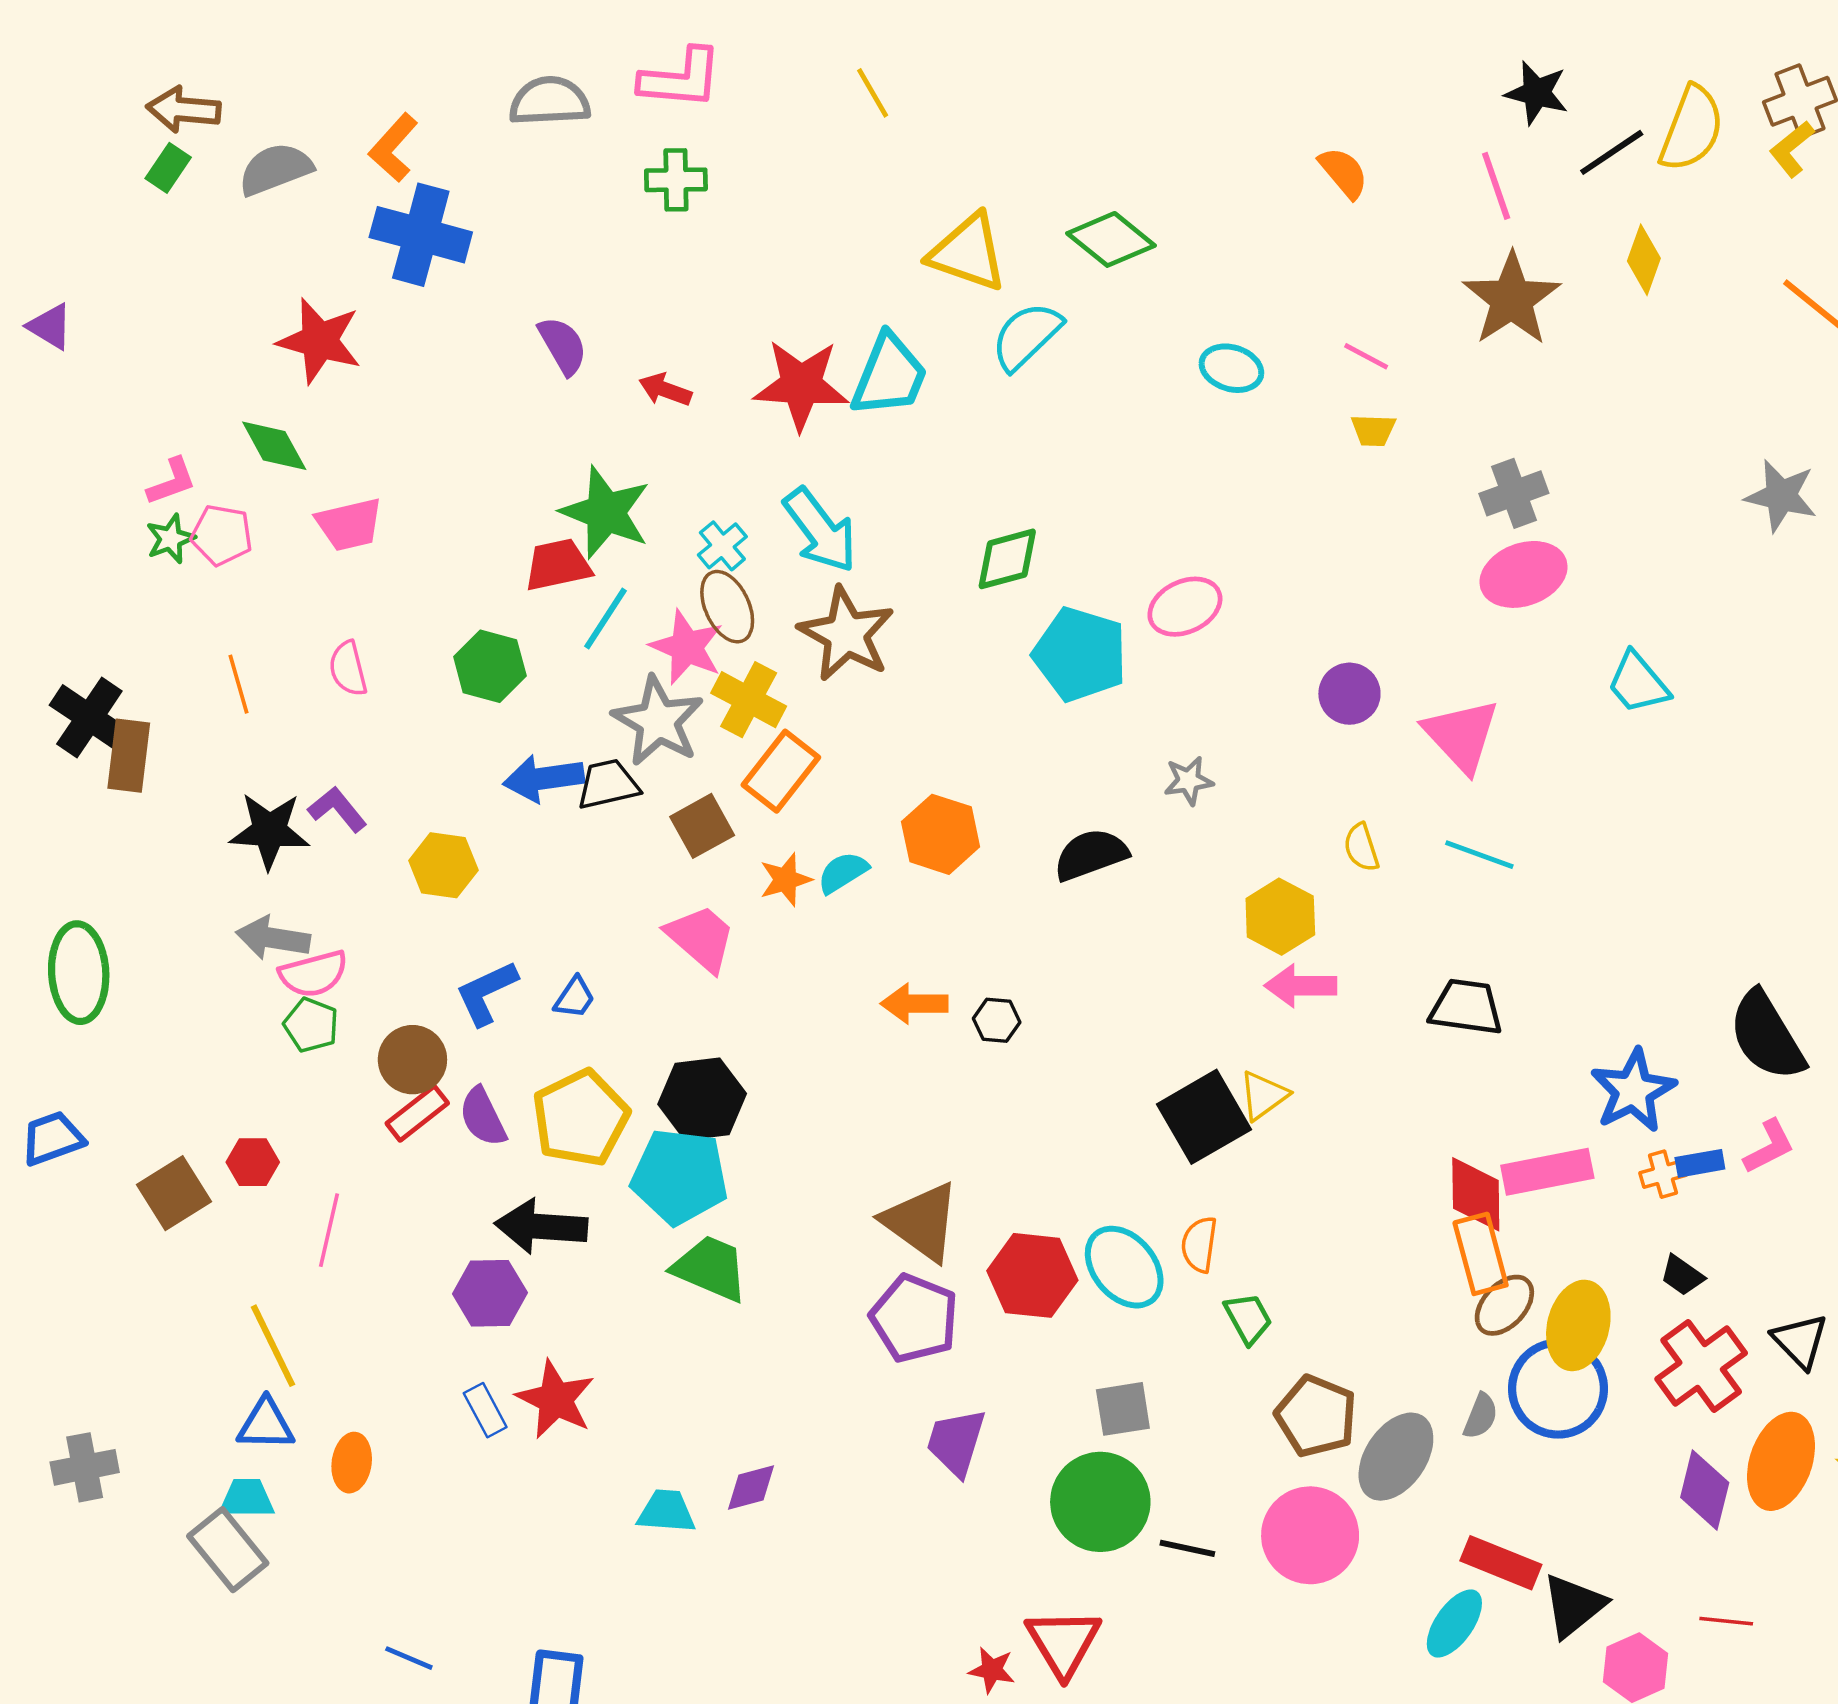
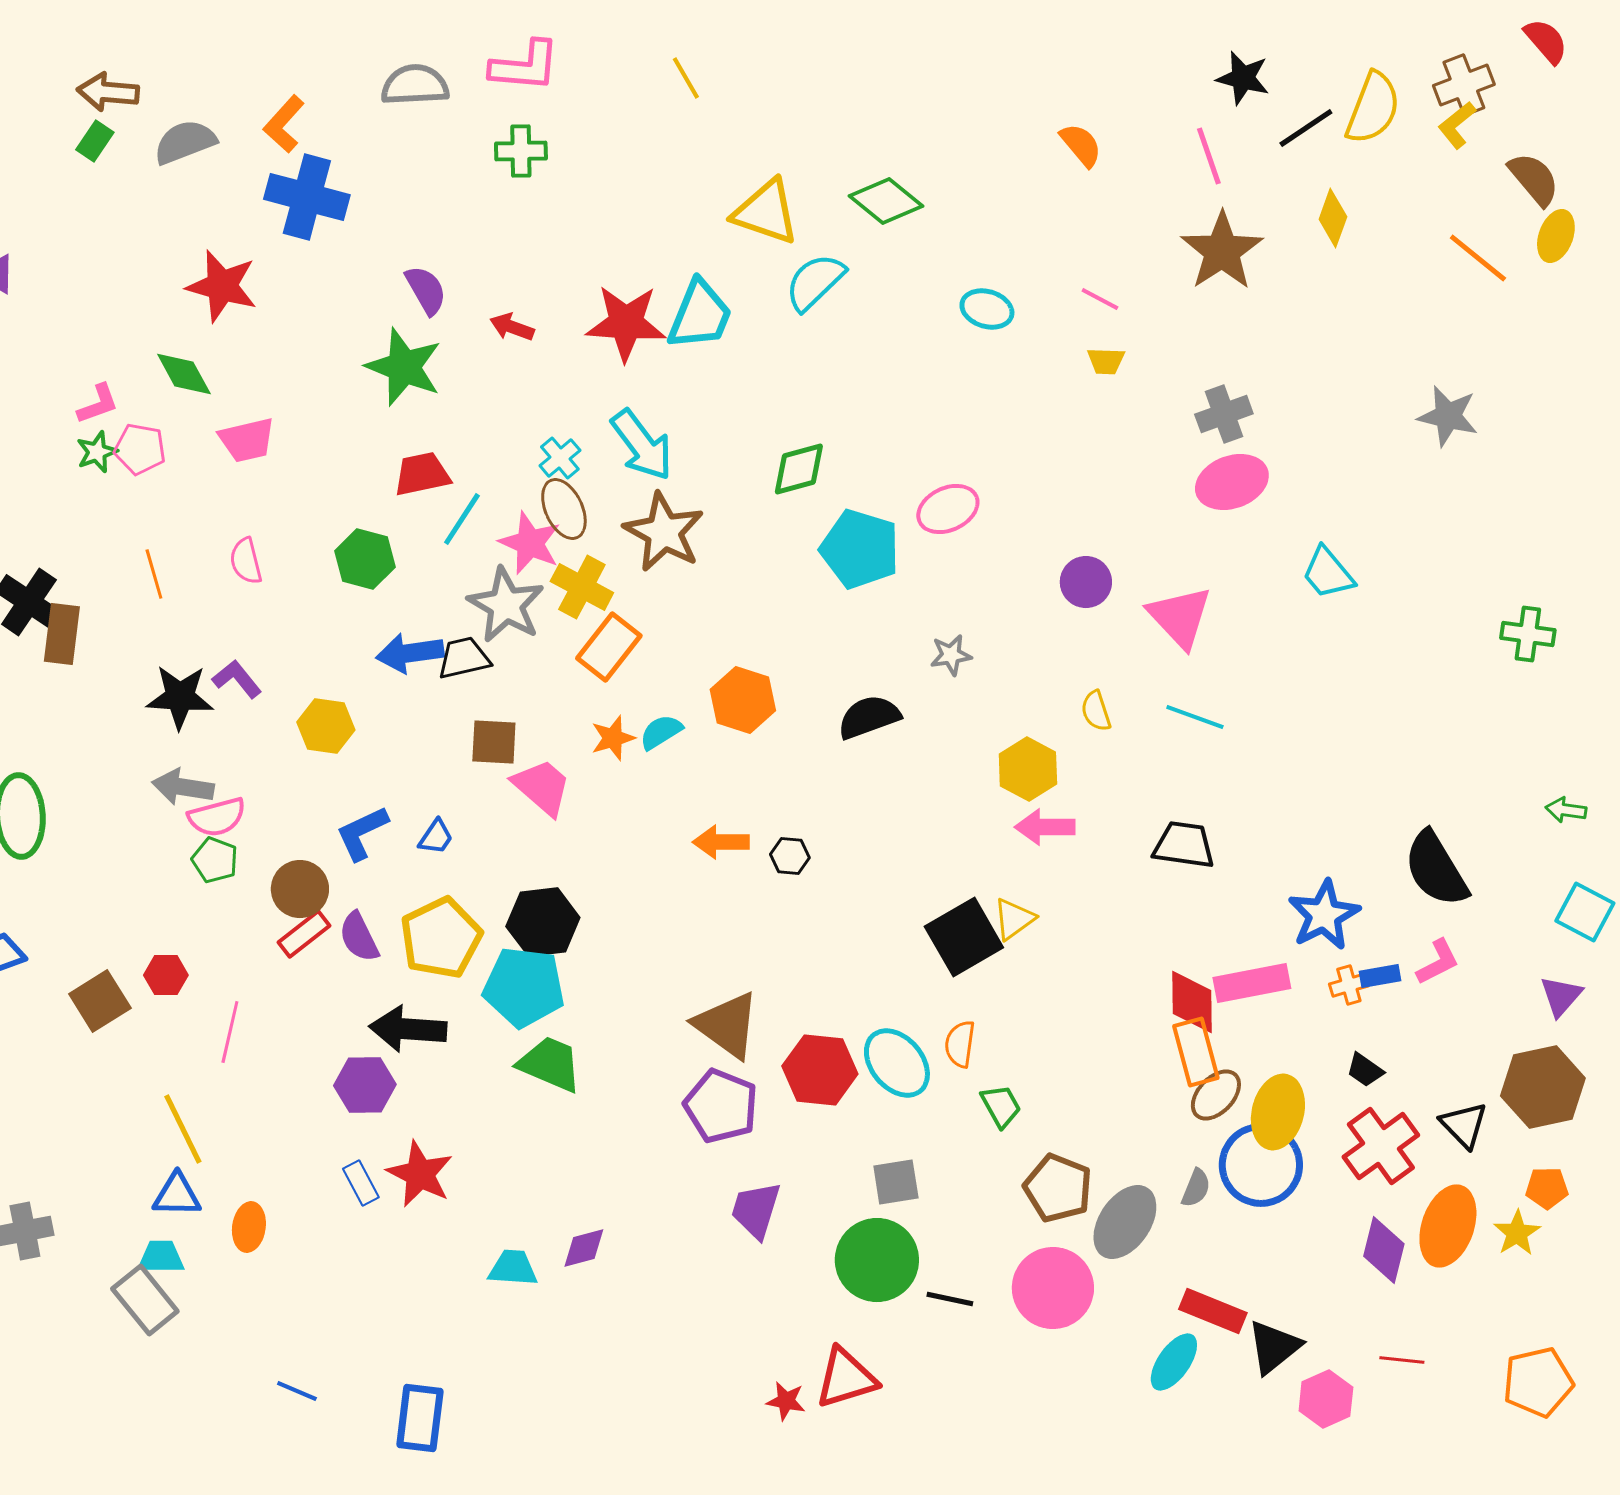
green star: (606, 512) -> (404, 367), moved
brown square: (702, 826) -> (494, 742), moved, turned 32
red triangle: (1063, 1643) -> (846, 1378), turned 44

